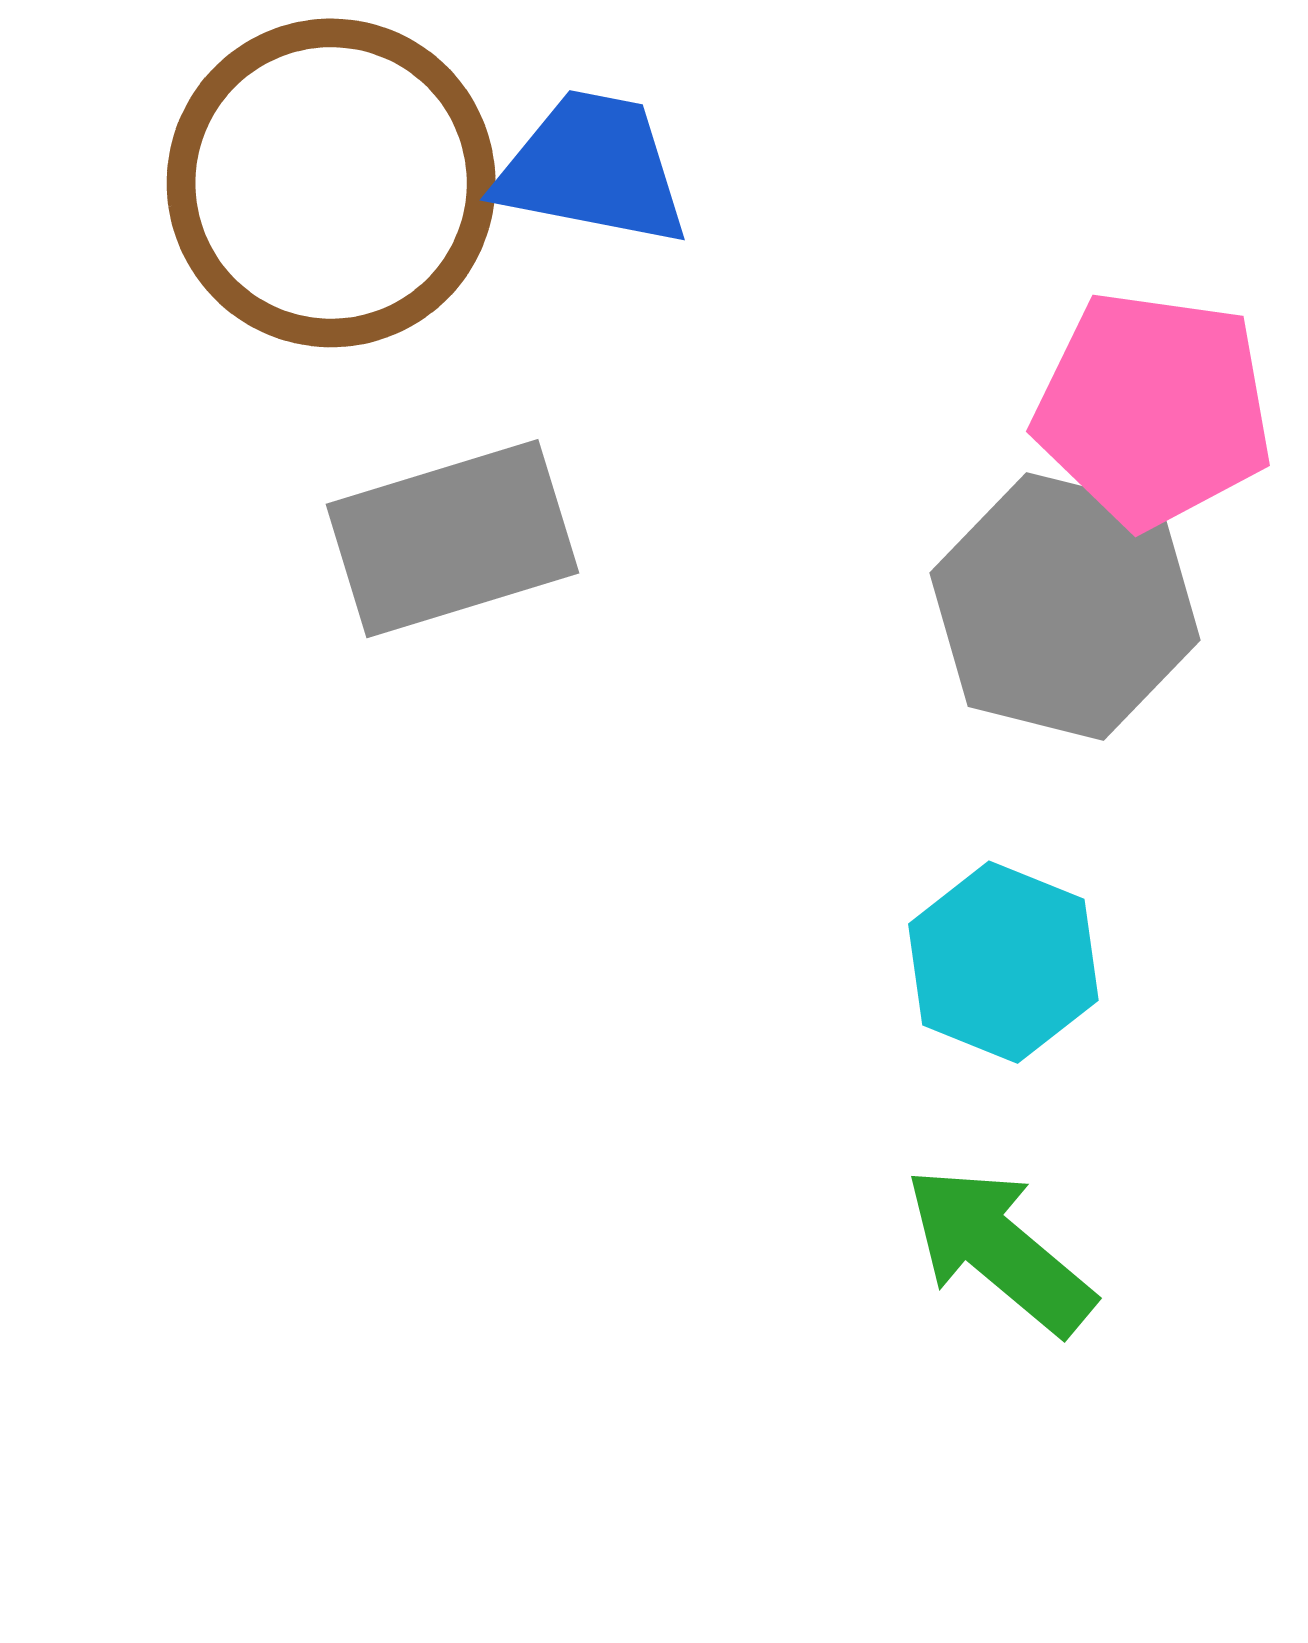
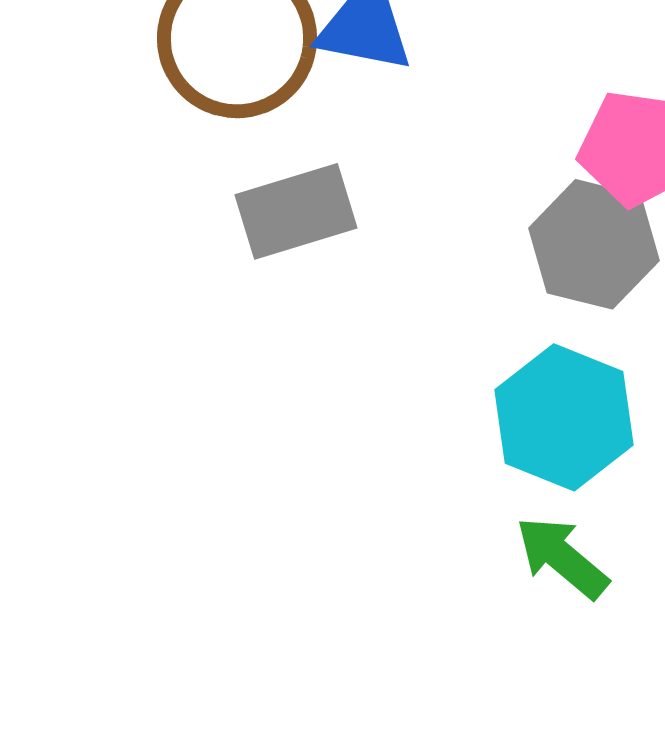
cyan hexagon: (1003, 962) -> (564, 417), size x1.5

